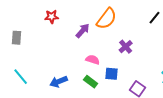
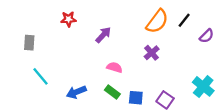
orange semicircle: (107, 19) -> (157, 21), moved
blue square: (112, 74) -> (136, 98), moved
cyan line: (21, 77) -> (40, 76), moved

